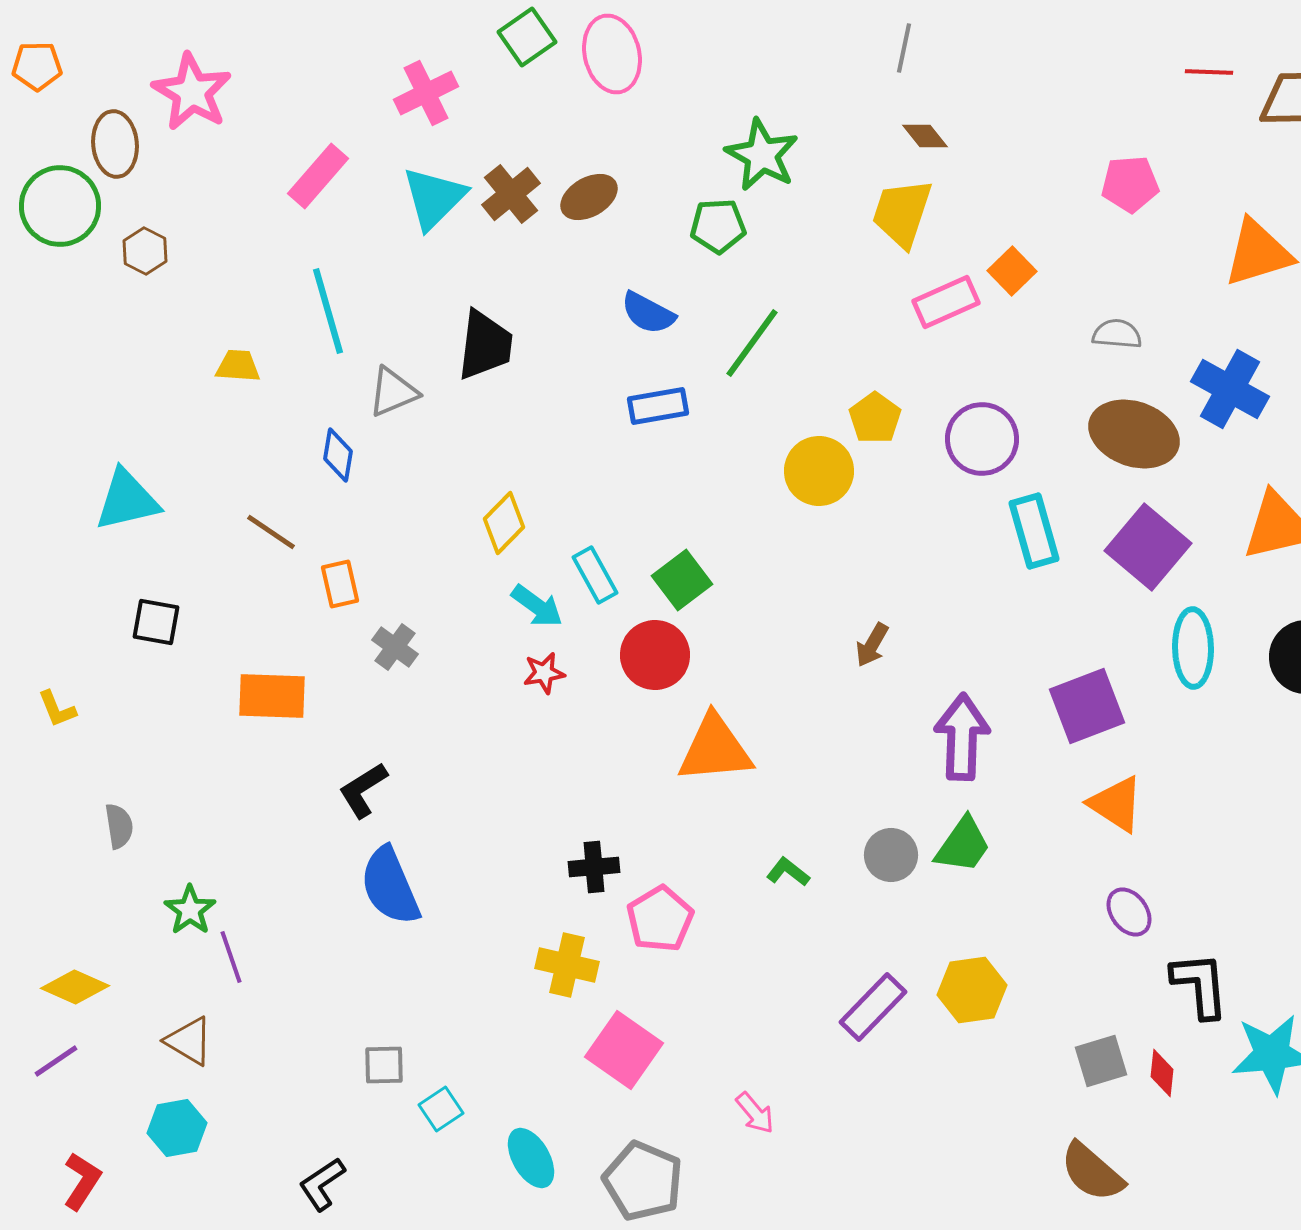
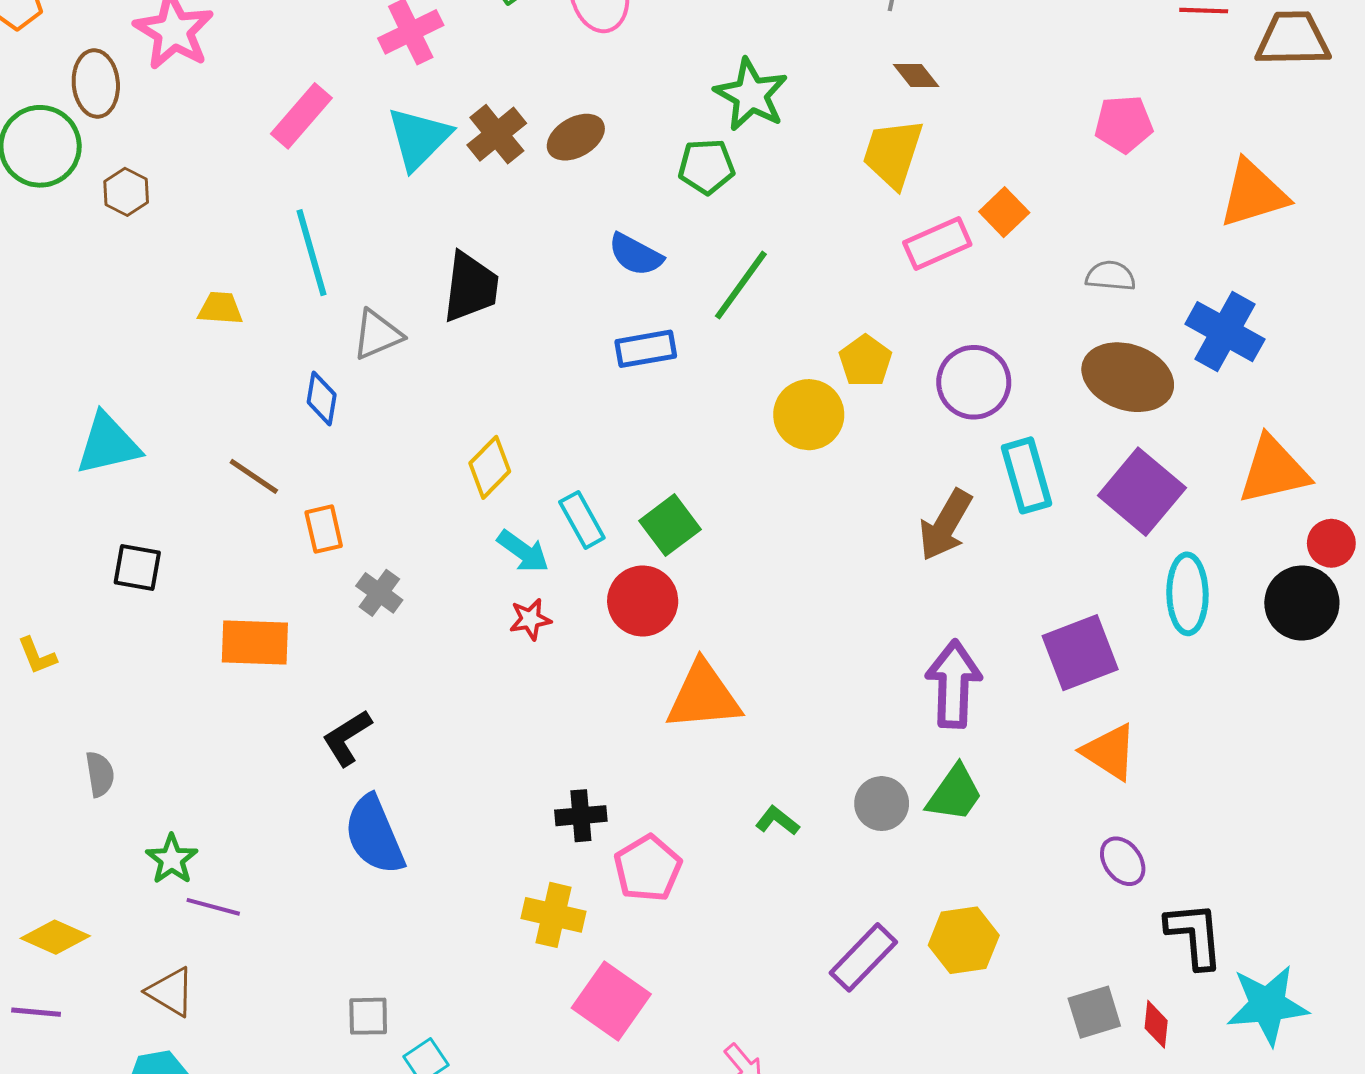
brown arrow: (872, 645) -> (945, 525), moved, size x1.6
purple line: (231, 957) -> (213, 907), turned -56
purple line: (56, 1061) -> (36, 1012), turned 39

